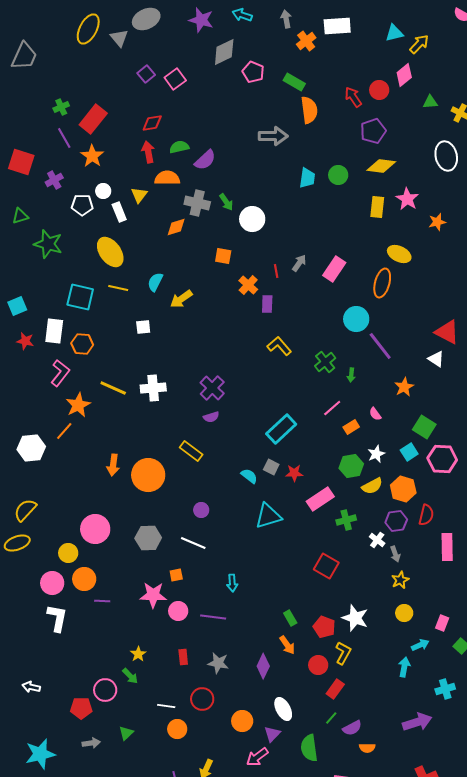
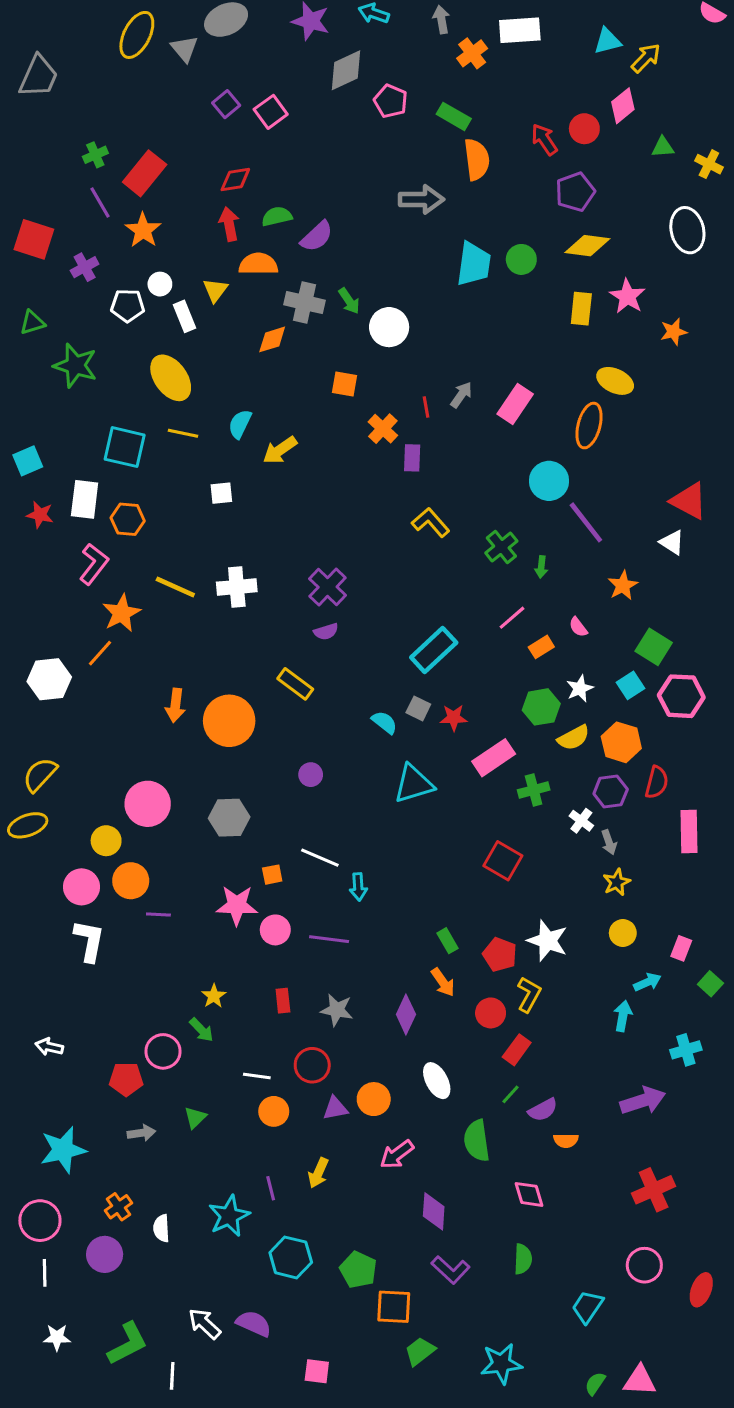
cyan trapezoid: (307, 178) -> (474, 264), size x1.4
white line: (193, 543) -> (320, 858), moved
purple triangle: (272, 734) -> (335, 1108), moved, turned 36

